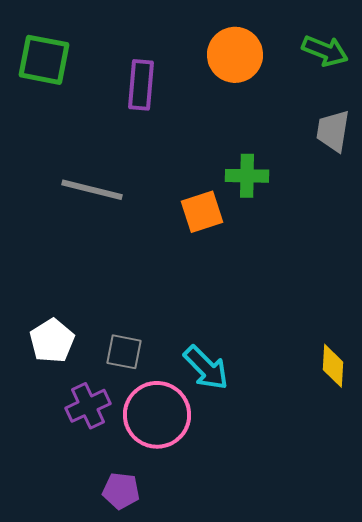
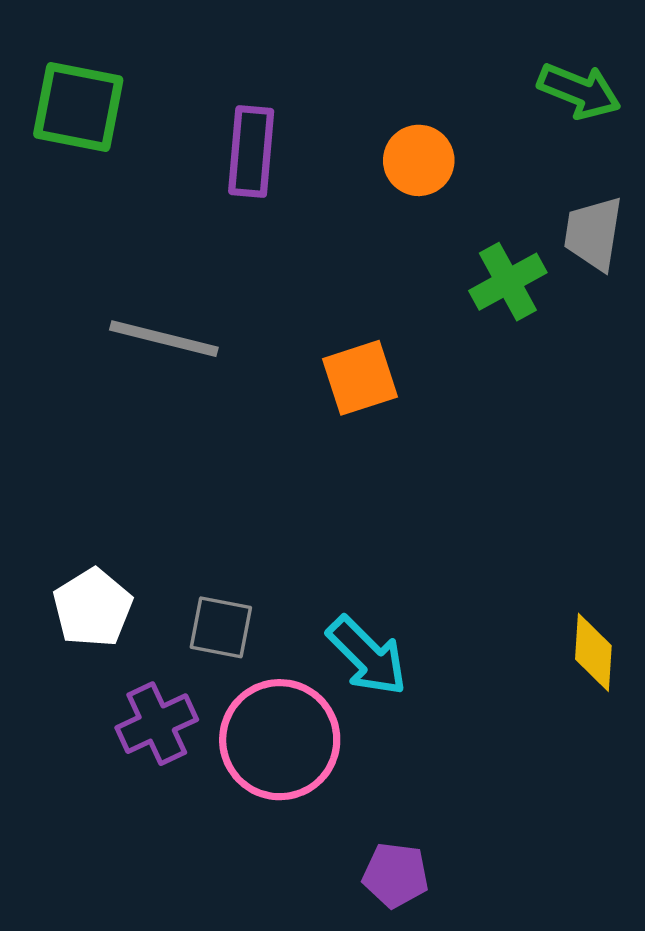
orange circle: (235, 55) -> (419, 160), moved, size x0.7
green cross: (247, 176) -> (508, 282), moved, turned -30
purple pentagon: (121, 491) -> (396, 875), moved

